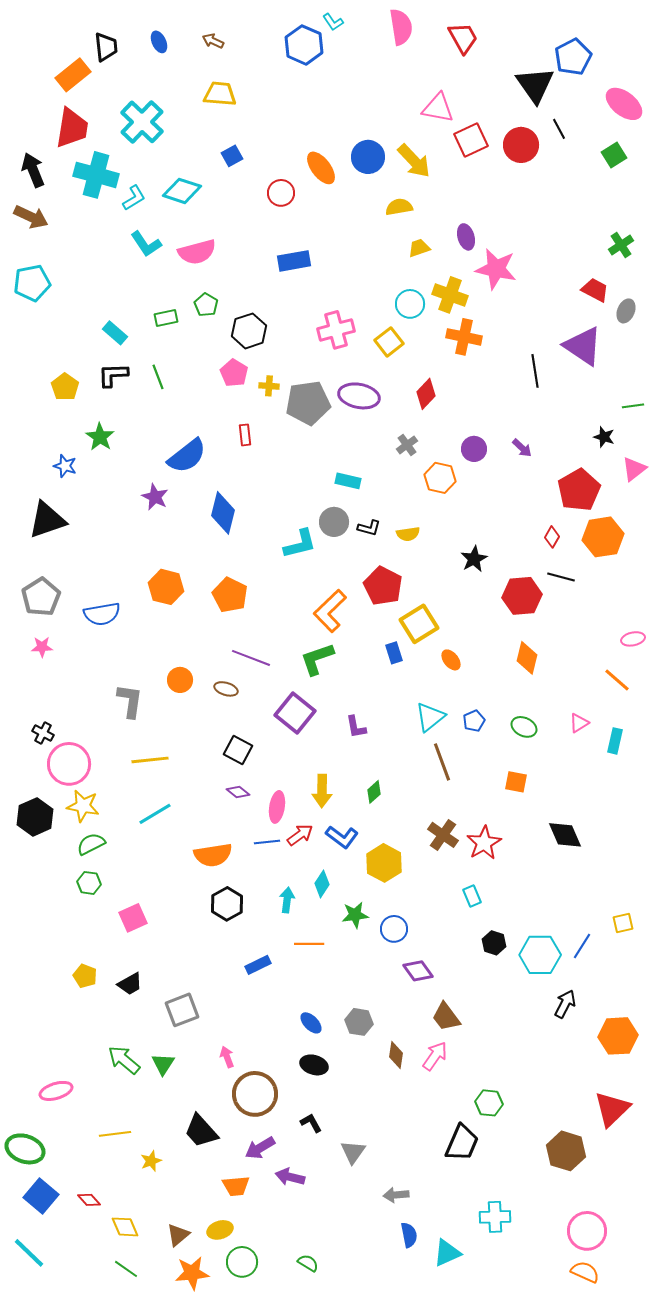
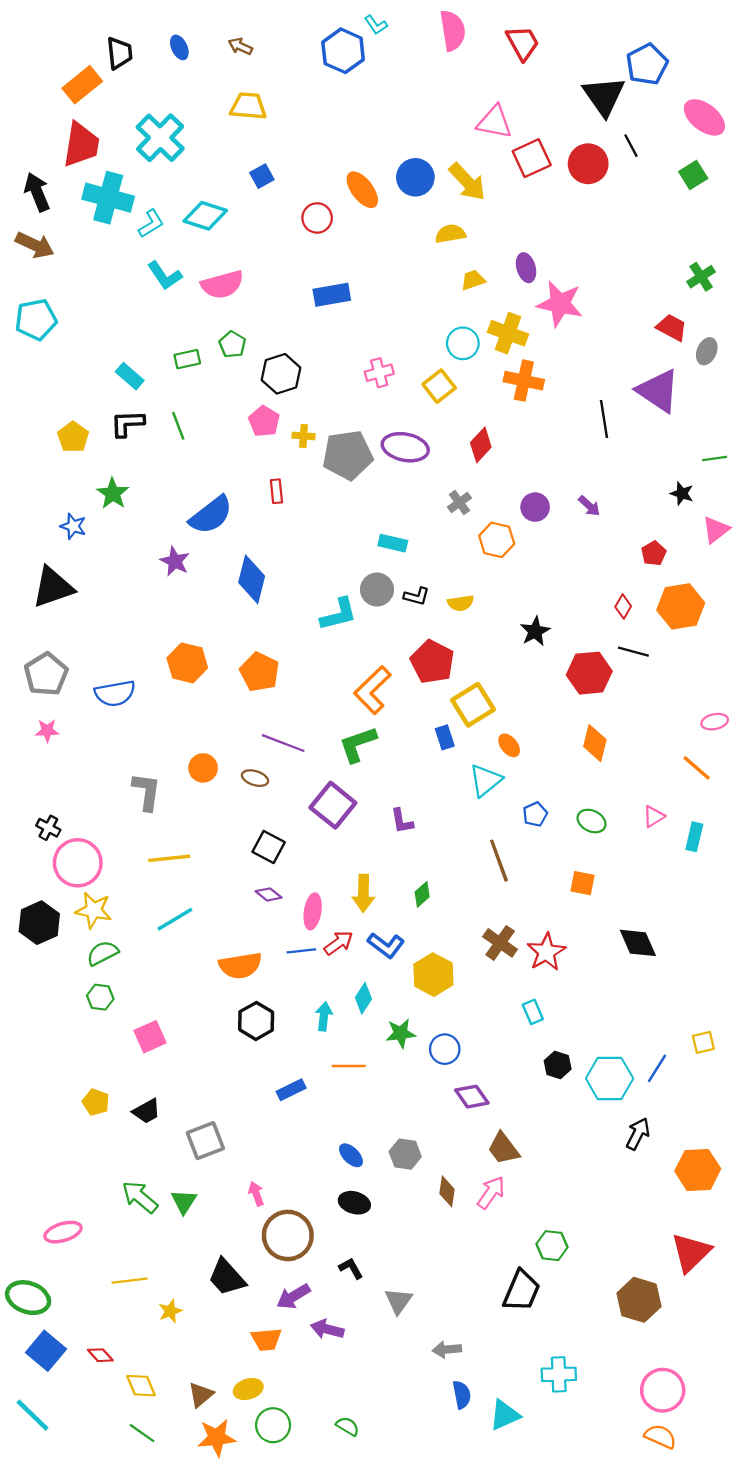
pink cross: (336, 330) -> (379, 373), size x0.7
red pentagon: (579, 490) -> (654, 553), size x0.5
cyan triangle: (430, 717) -> (485, 780), moved

